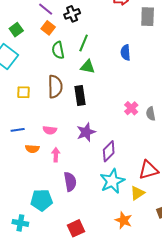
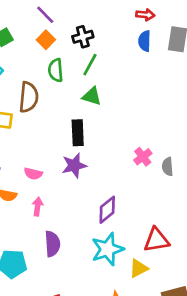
black cross: (72, 14) -> (83, 37), moved
blue semicircle: (126, 53) -> (145, 41), moved
brown semicircle: (55, 87) -> (29, 97), moved
purple star: (86, 132) -> (74, 165), moved

